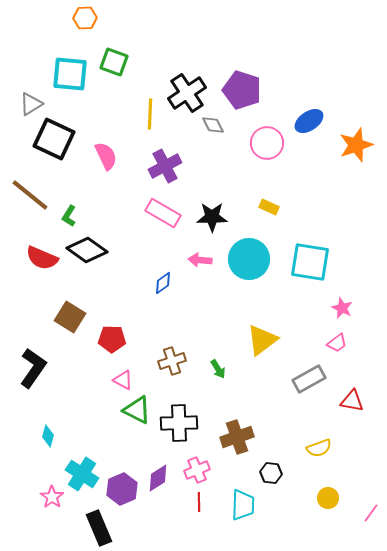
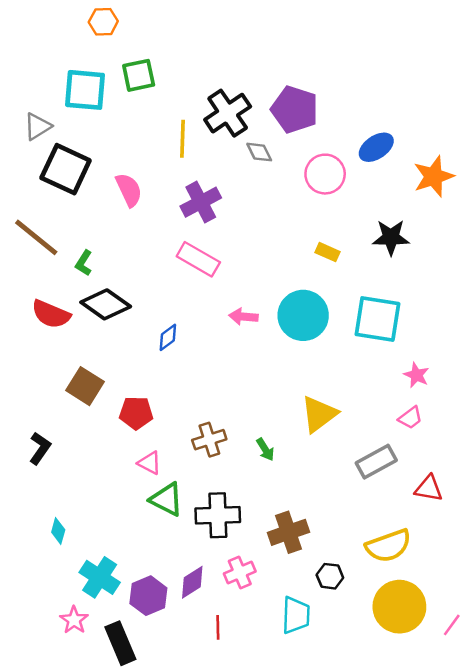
green square: (114, 62) -> (139, 75), turned -32
black star: (212, 217) -> (391, 237), moved
blue diamond: (163, 283) -> (168, 337), moved
black L-shape: (33, 368) -> (40, 448), size x0.7
yellow semicircle: (319, 448) -> (388, 546), size x1.5
pink star: (52, 497) -> (74, 620), moved
yellow circle: (328, 498) -> (399, 607), size x2.0
red line: (199, 502) -> (218, 627), moved

